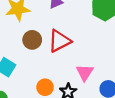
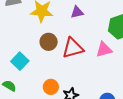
pink triangle: (85, 72) -> (104, 49), moved, turned 30

